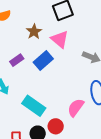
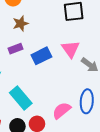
brown star: (34, 32) -> (21, 24), moved
pink triangle: (60, 39) -> (71, 49), moved

